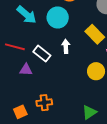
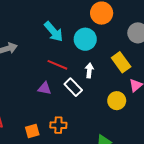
red line: (15, 47) -> (57, 65), moved
white rectangle: (42, 54) -> (73, 87), moved

